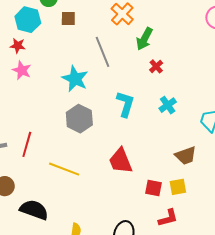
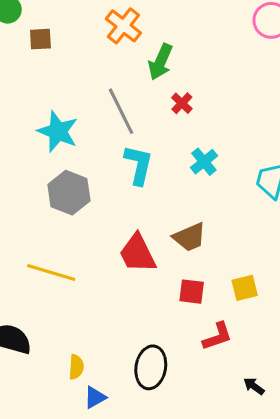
gray line: (103, 52) -> (121, 111), moved
brown trapezoid: (186, 156) -> (190, 237), moved
yellow square: (178, 187) -> (245, 288), moved

